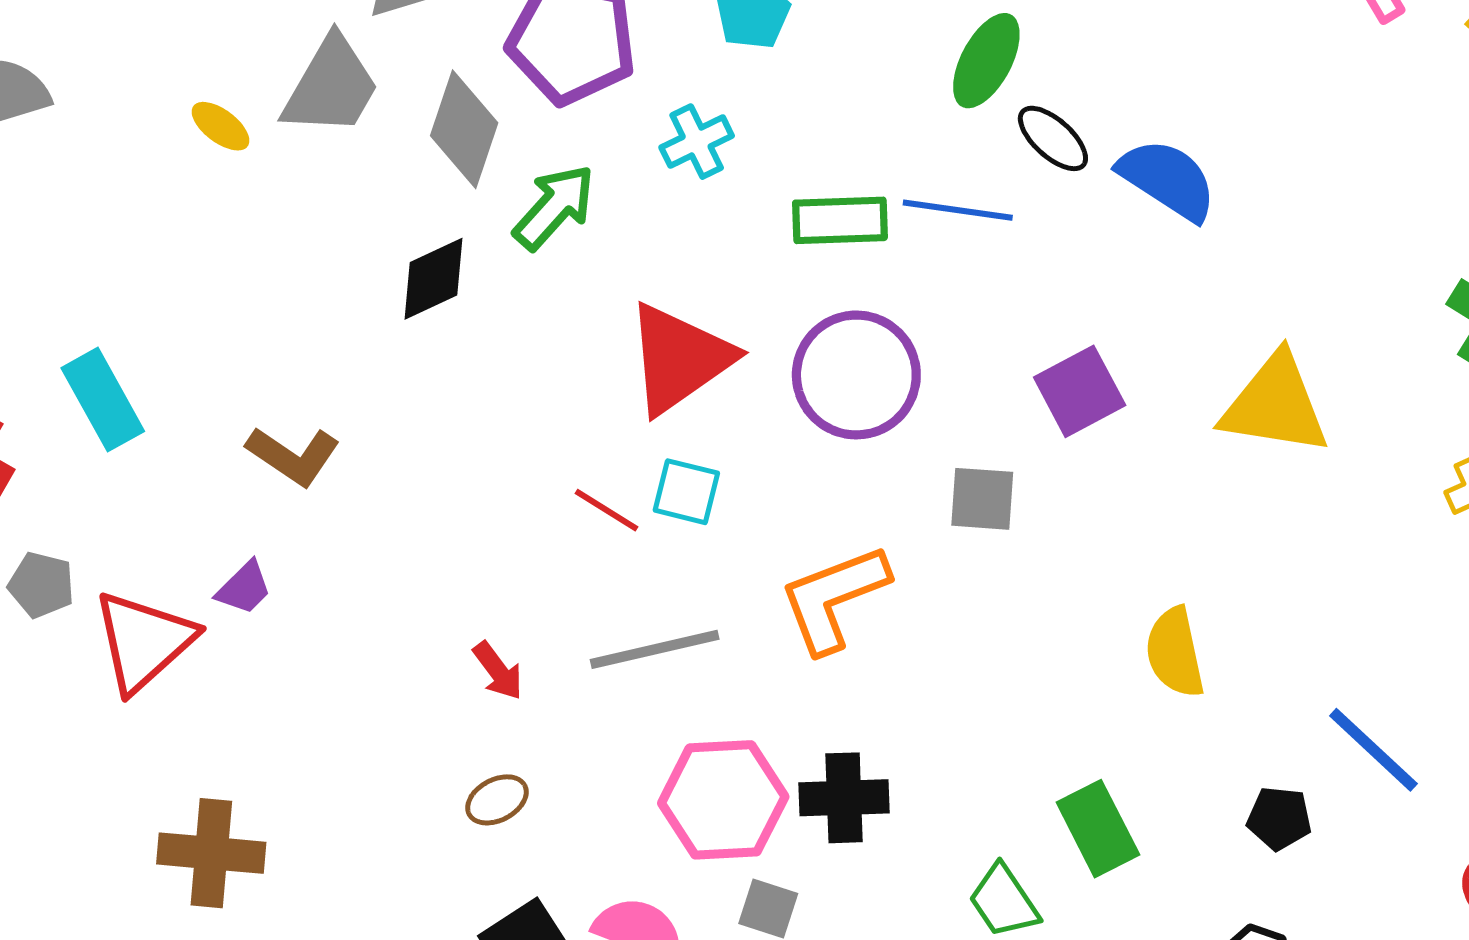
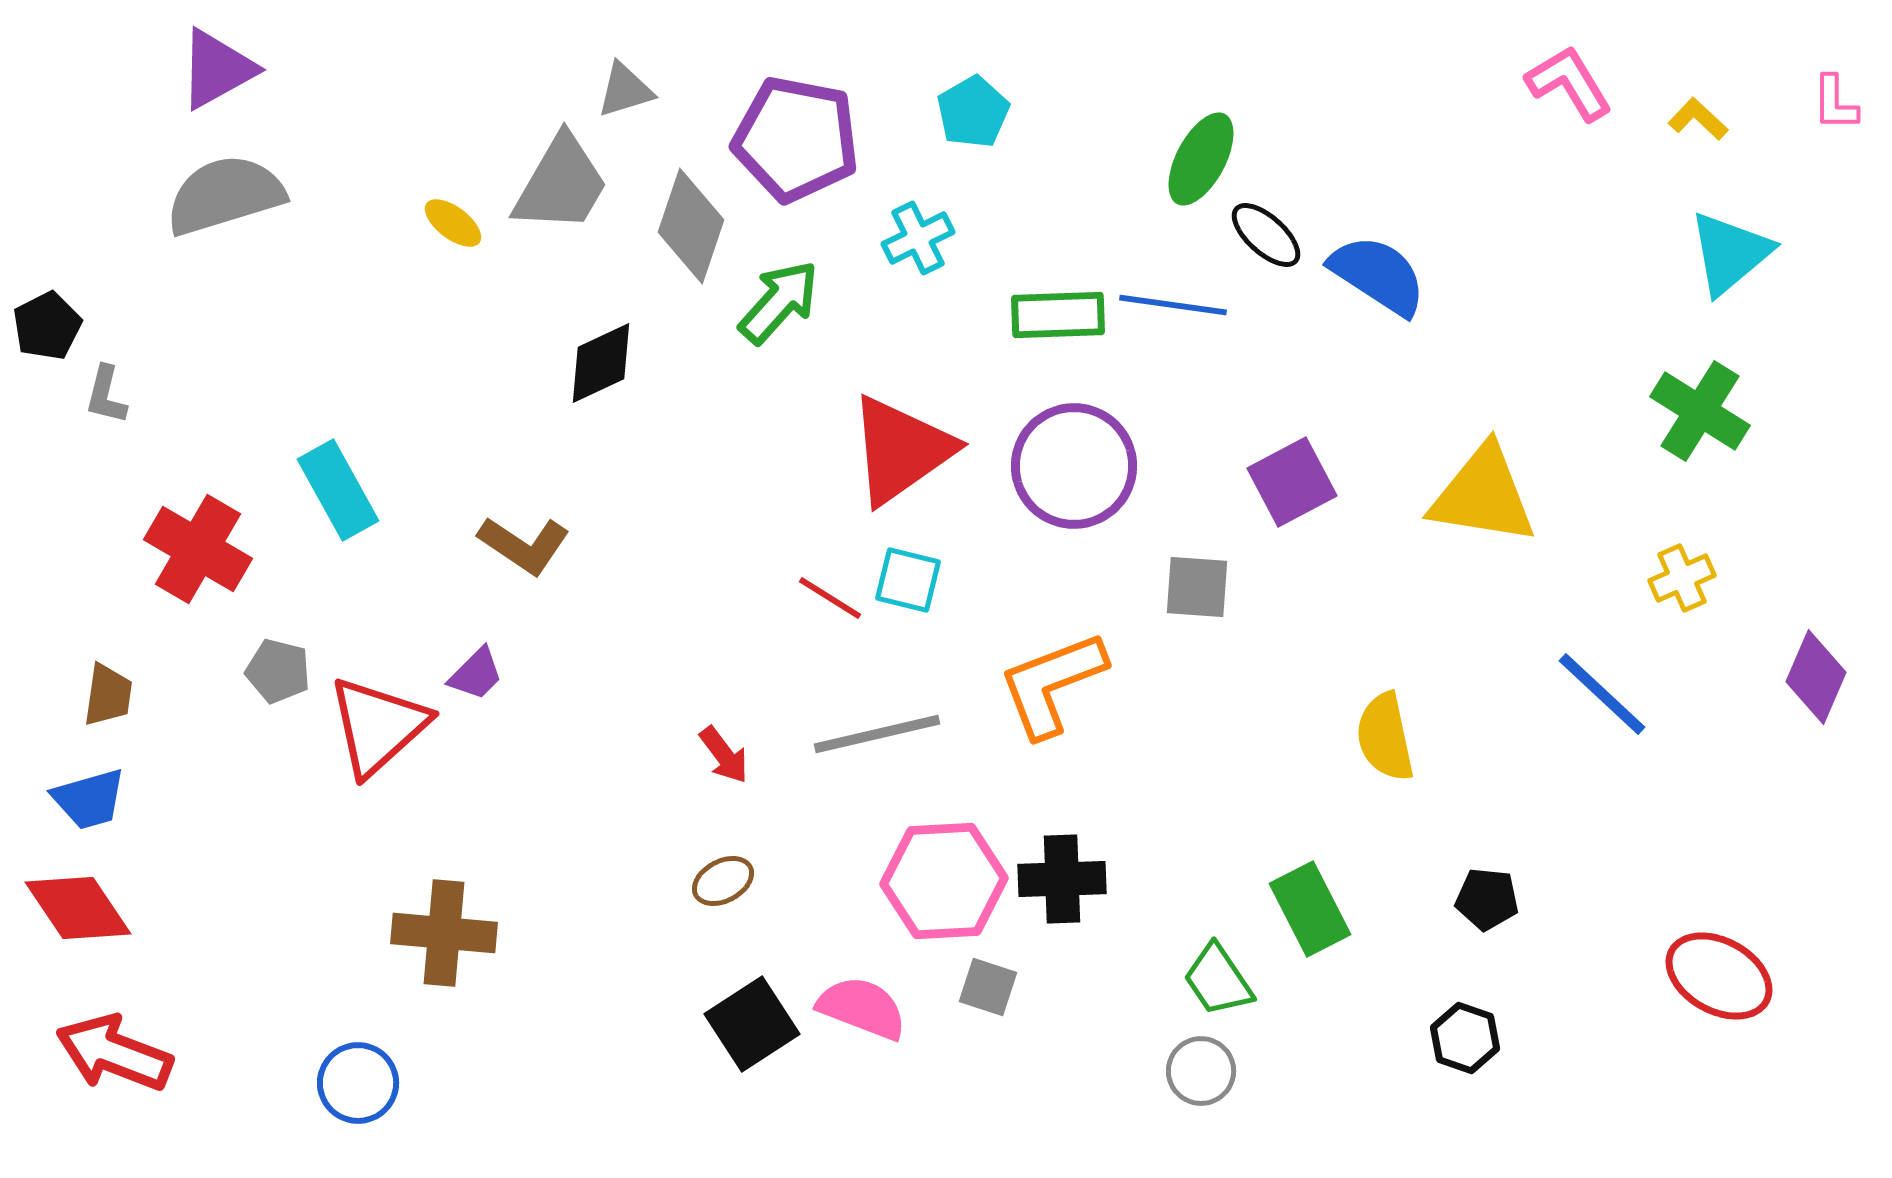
black diamond: (433, 279) -> (601, 363), moved
blue line: (1373, 750) -> (1602, 694), moved

